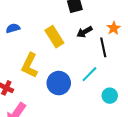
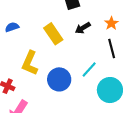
black line: (103, 47) -> (112, 48), moved
cyan circle: (110, 96) -> (110, 90), size x1.6

